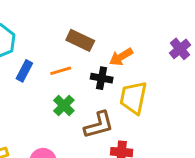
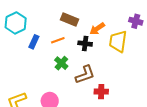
purple cross: (180, 49) -> (136, 21), turned -32
yellow trapezoid: (133, 98) -> (118, 41), moved

